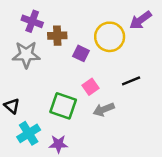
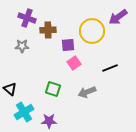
purple square: (81, 53) -> (68, 45), turned -32
gray star: (26, 55) -> (22, 46), size x0.6
pink square: (91, 87) -> (74, 63), moved
green square: (63, 106) -> (53, 89), size x0.7

